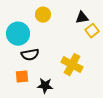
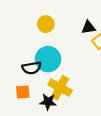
cyan circle: (18, 34) -> (48, 59), moved
yellow cross: (72, 65) -> (60, 88), moved

